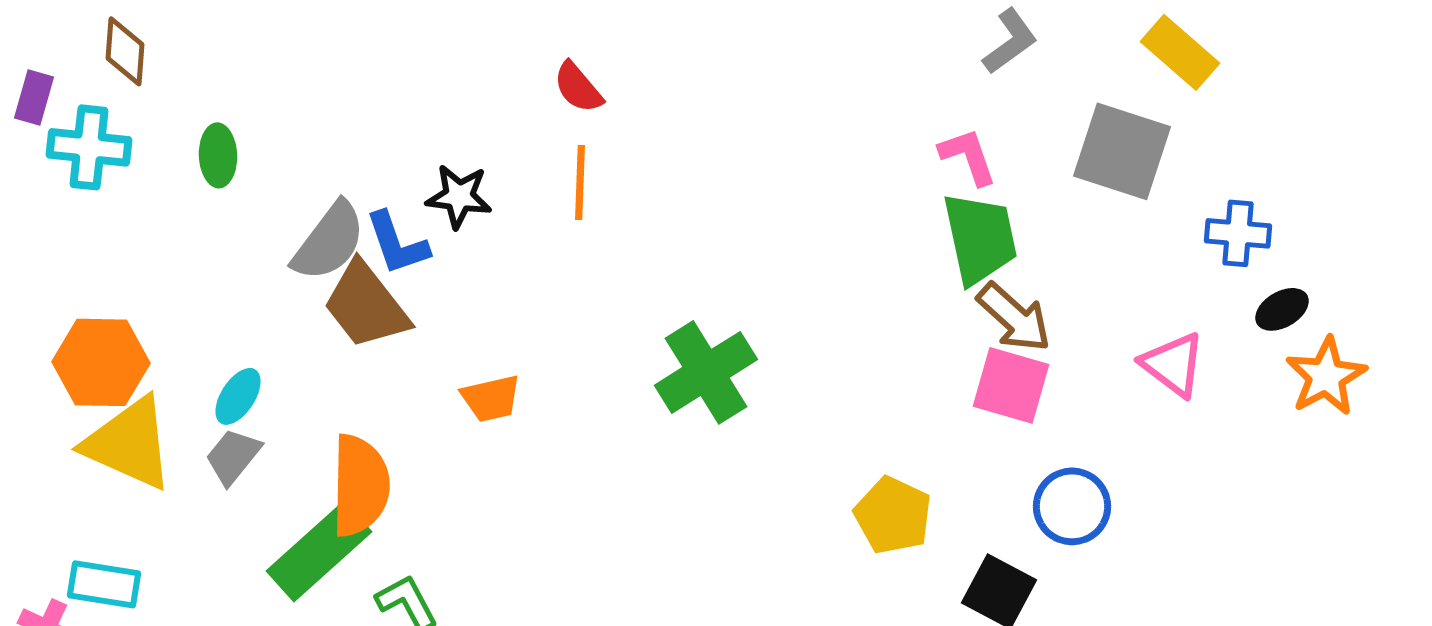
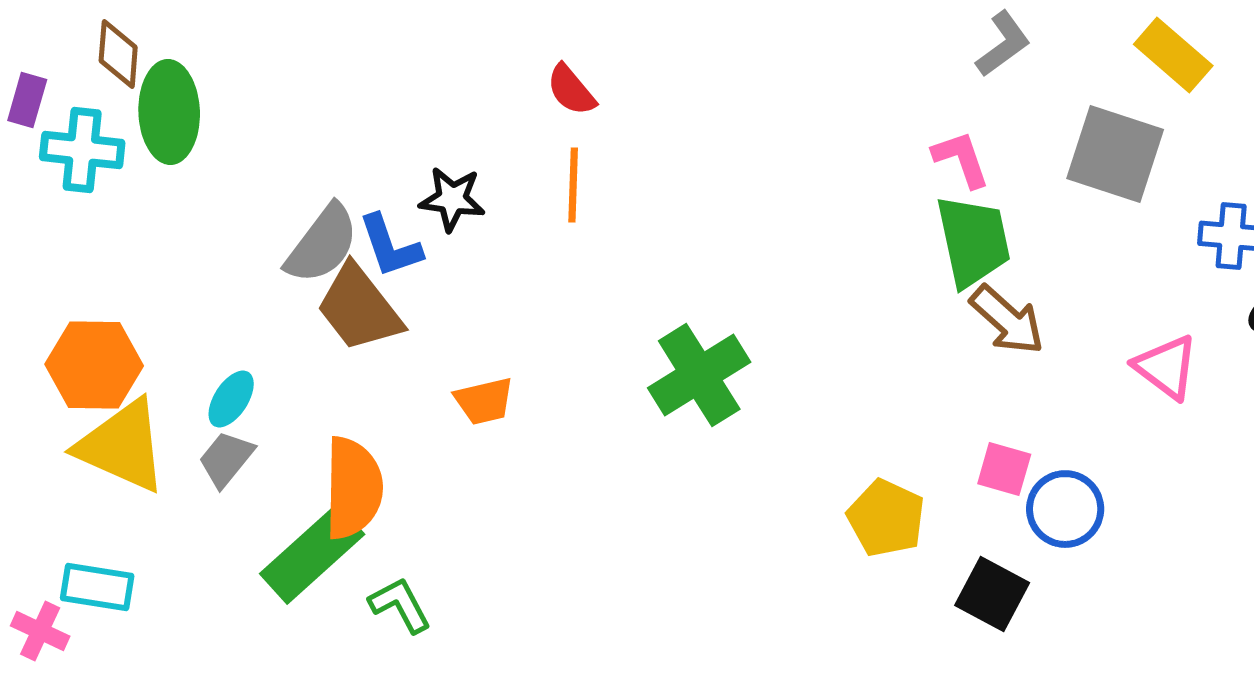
green ellipse: (218, 155) -> (169, 112), moved, size x1.6
pink square: (1011, 385) -> (1004, 469), moved, size x0.7

